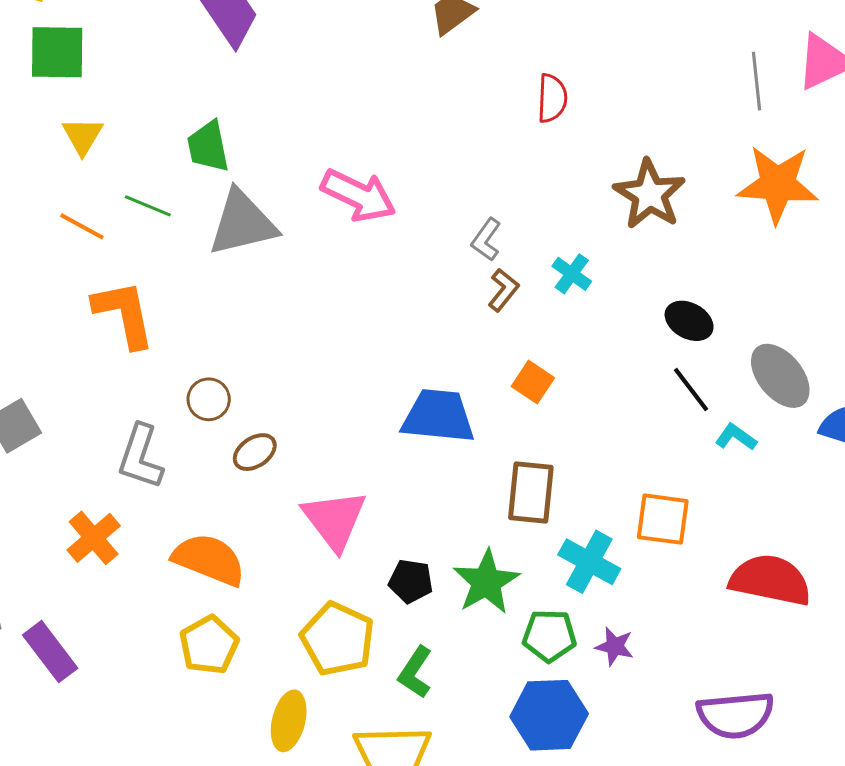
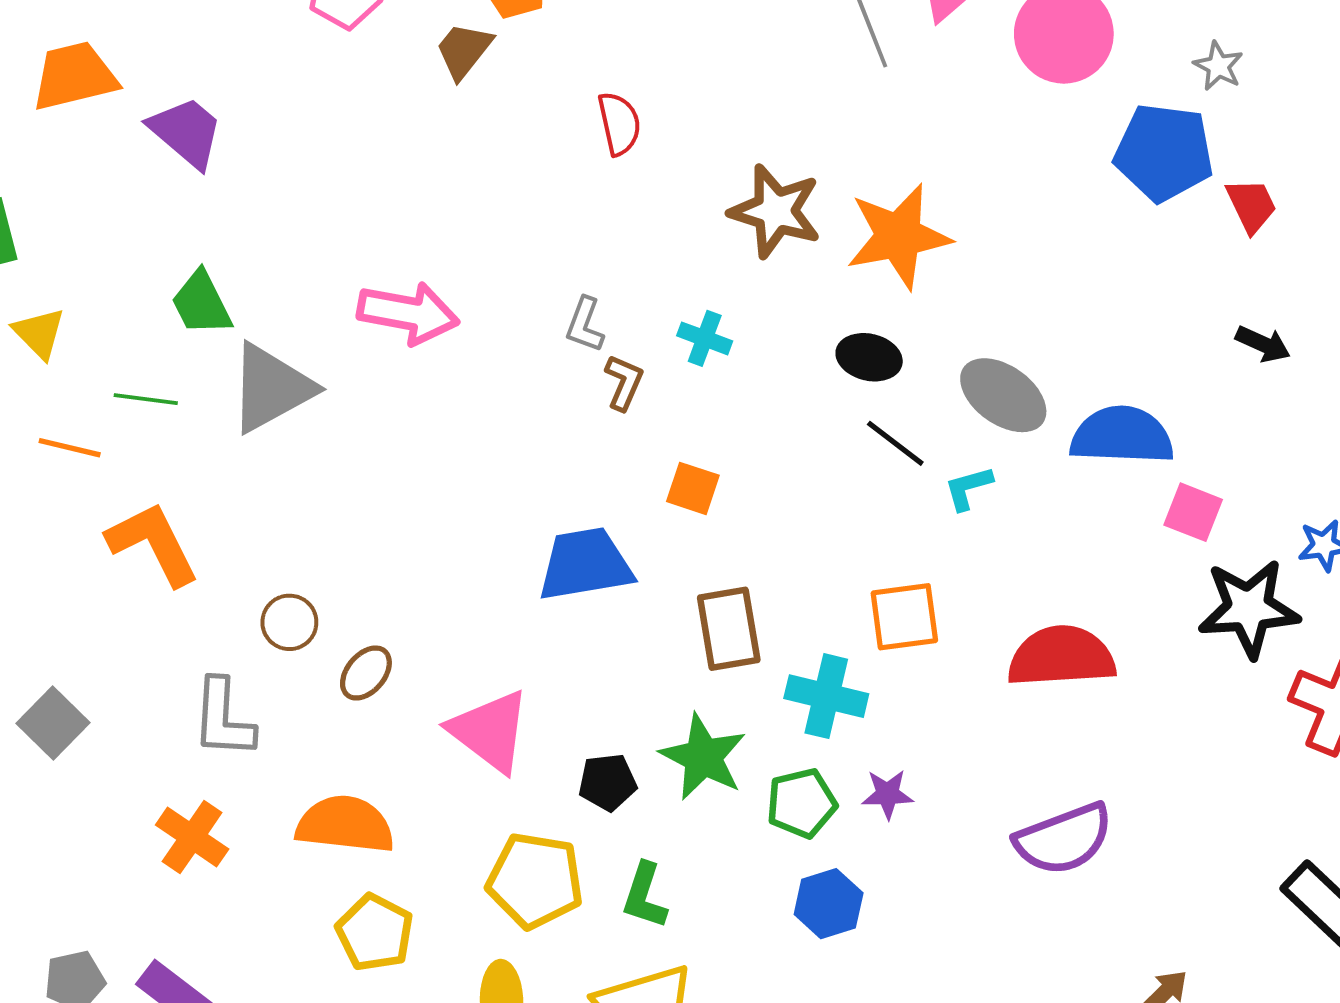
orange star: (778, 184) -> (898, 236), moved
cyan L-shape: (736, 437) -> (968, 488), turned -36
blue hexagon: (549, 715) -> (829, 904), size x0.7

